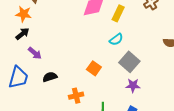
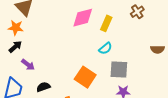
gray square: (129, 62) -> (119, 70), turned -36
orange square: (94, 68) -> (85, 77), size x1.5

